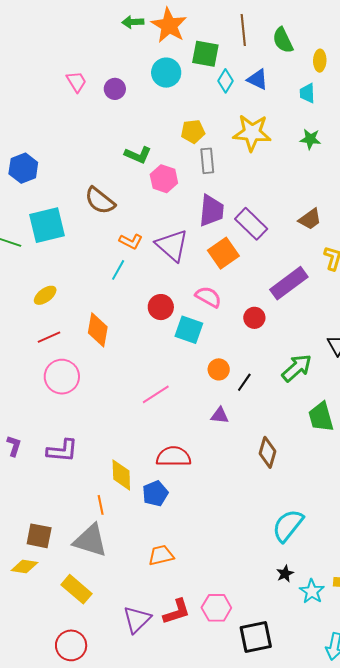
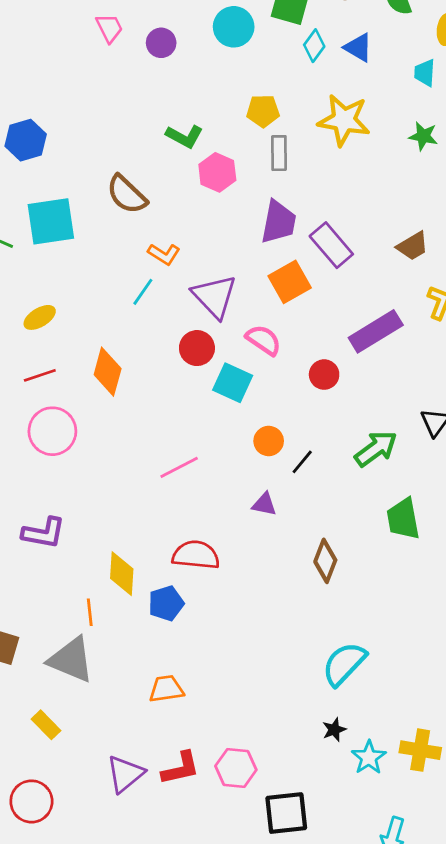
purple triangle: (172, 245) -> (214, 296), moved
yellow rectangle: (76, 589) -> (46, 725), size x0.7

